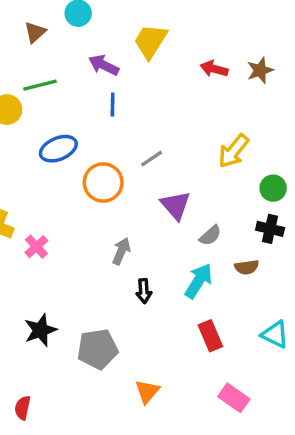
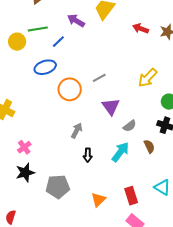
blue line: (113, 105) -> (58, 42), moved, turned 40
pink cross: (36, 247) -> (24, 147), moved
brown semicircle: (247, 267) -> (149, 146), turned -112
red rectangle: (210, 336) -> (131, 196), moved
orange triangle: (147, 391) -> (98, 200), moved

